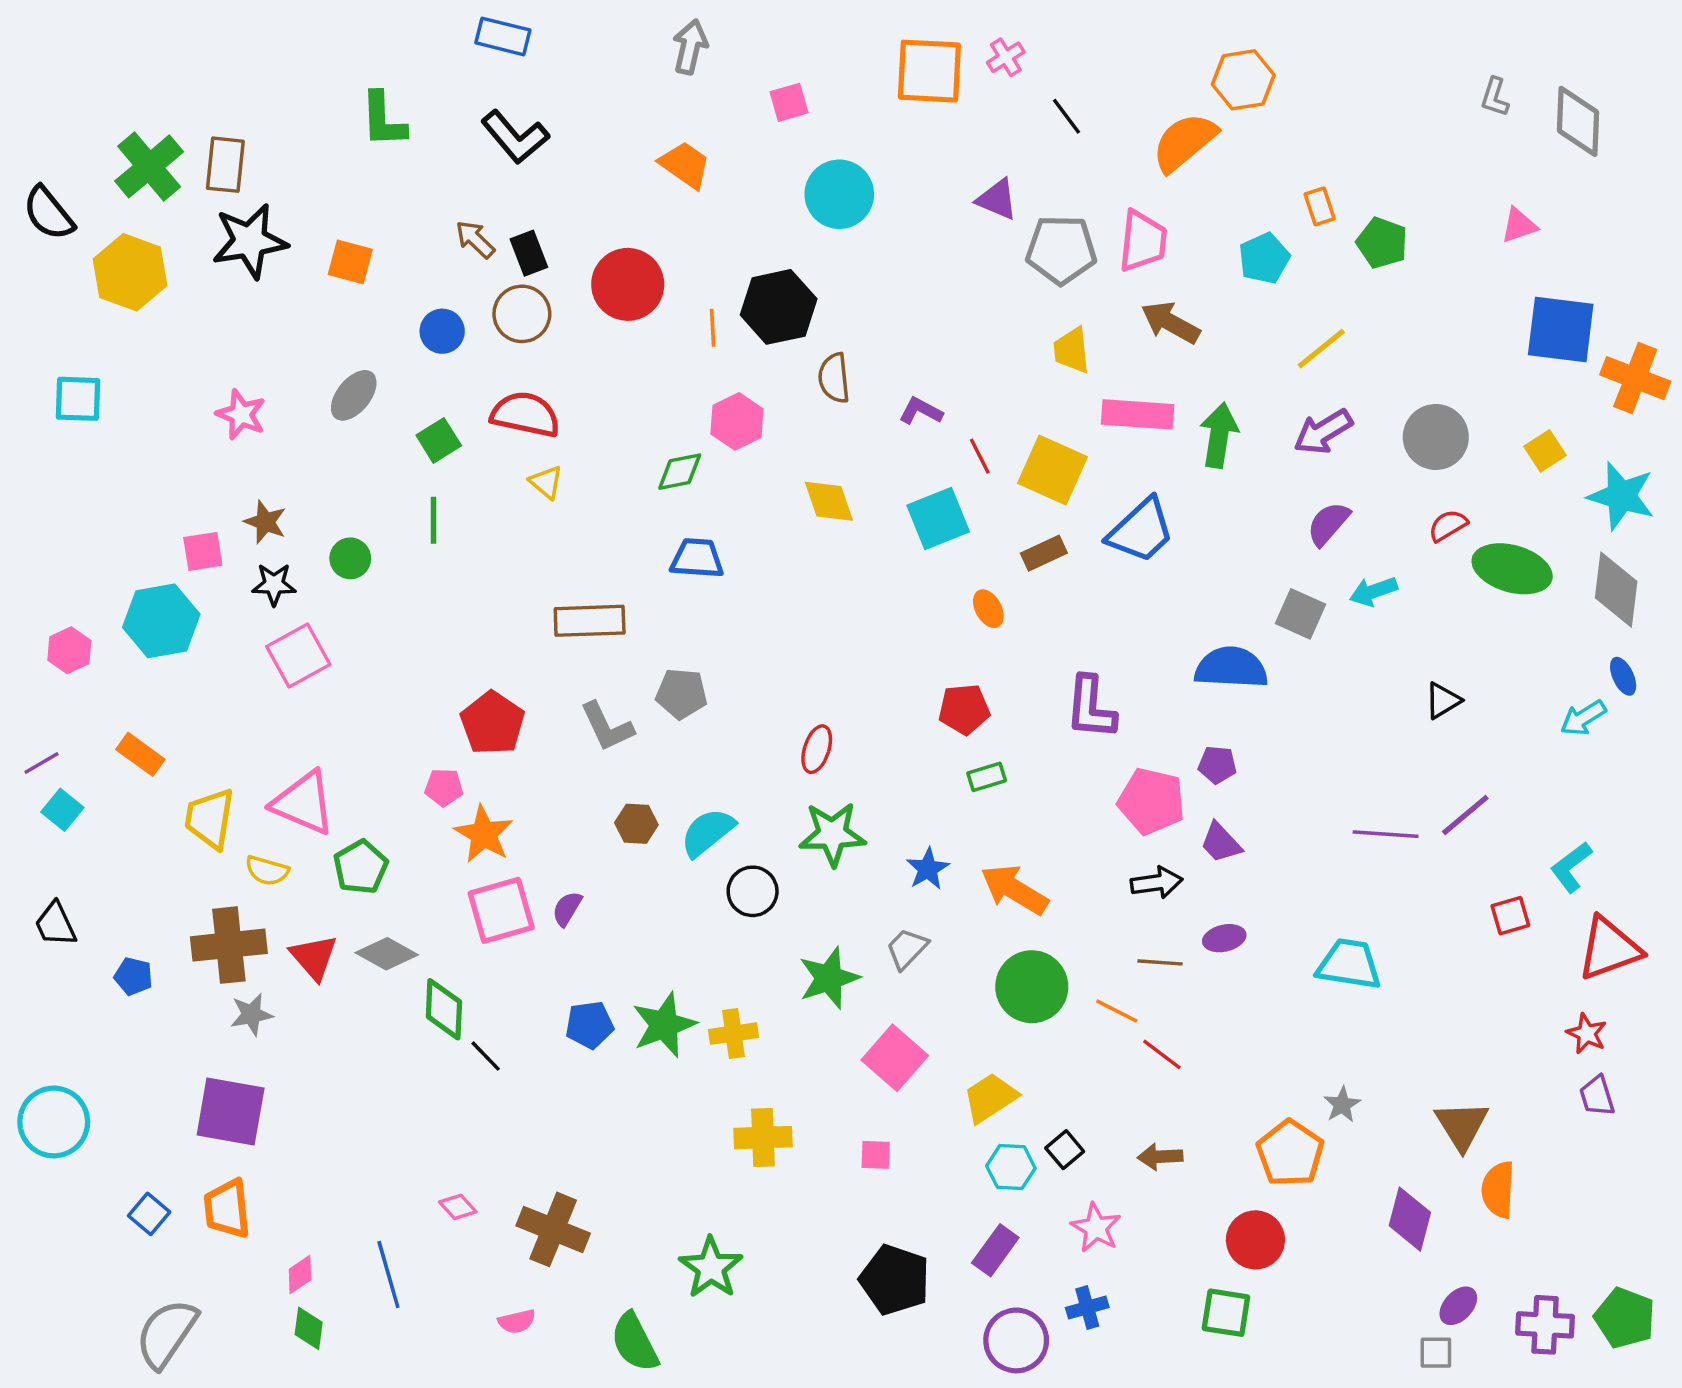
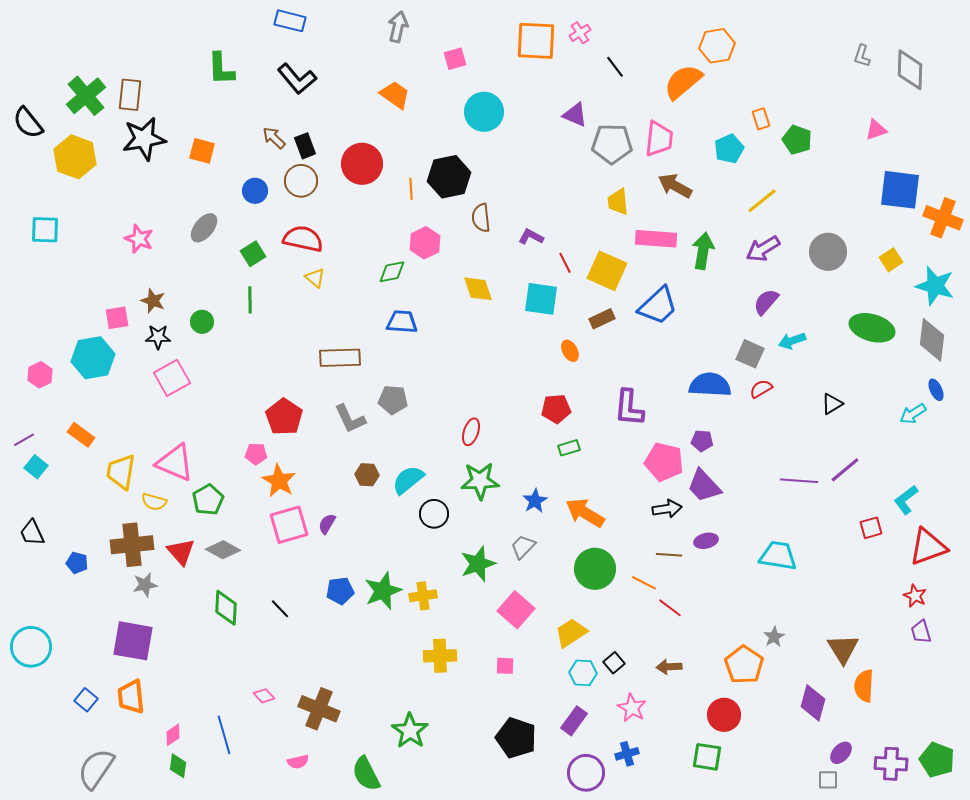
cyan square: (938, 518) -> (541, 299), turned 30
red semicircle: (1448, 525) -> (761, 389), moved
purple trapezoid: (1221, 843) -> (704, 486), size x1.4
green diamond: (444, 1009) -> (226, 608), moved

